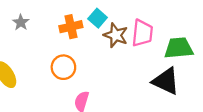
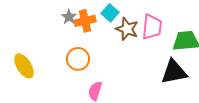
gray star: (21, 22) -> (69, 17), moved
black triangle: (166, 81) -> (174, 72), turned -36

